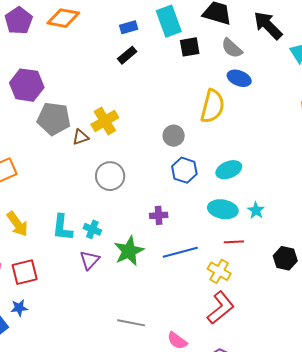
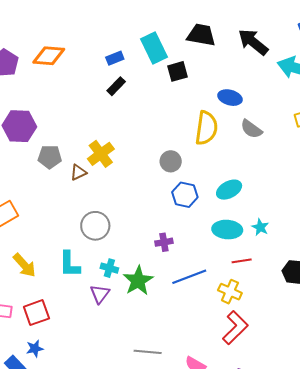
gray semicircle: (232, 48) -> (251, 129), moved
gray pentagon: (54, 119) -> (50, 157), size x0.7
gray circle: (110, 176) -> (95, 226), moved
cyan cross: (92, 229) -> (109, 268), moved

